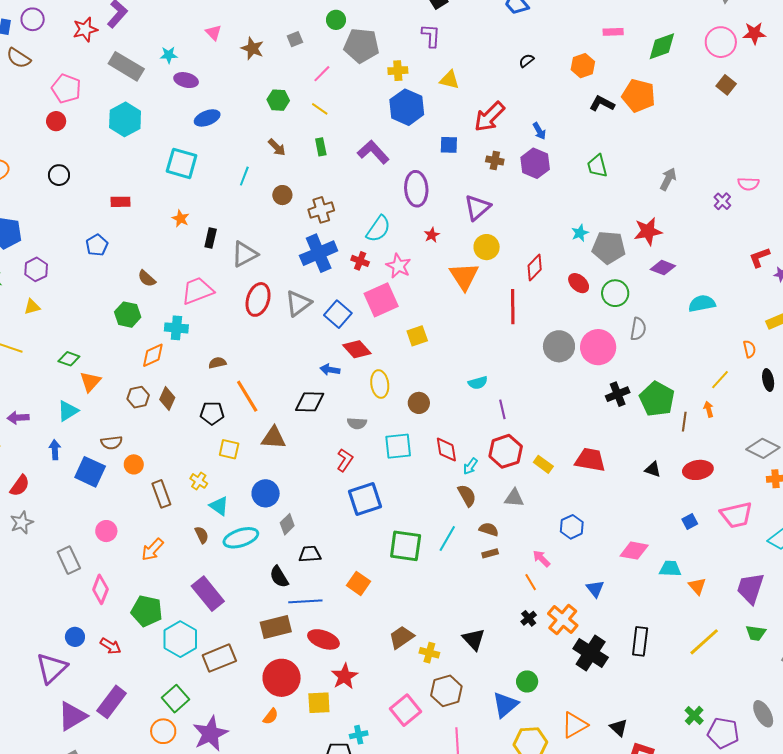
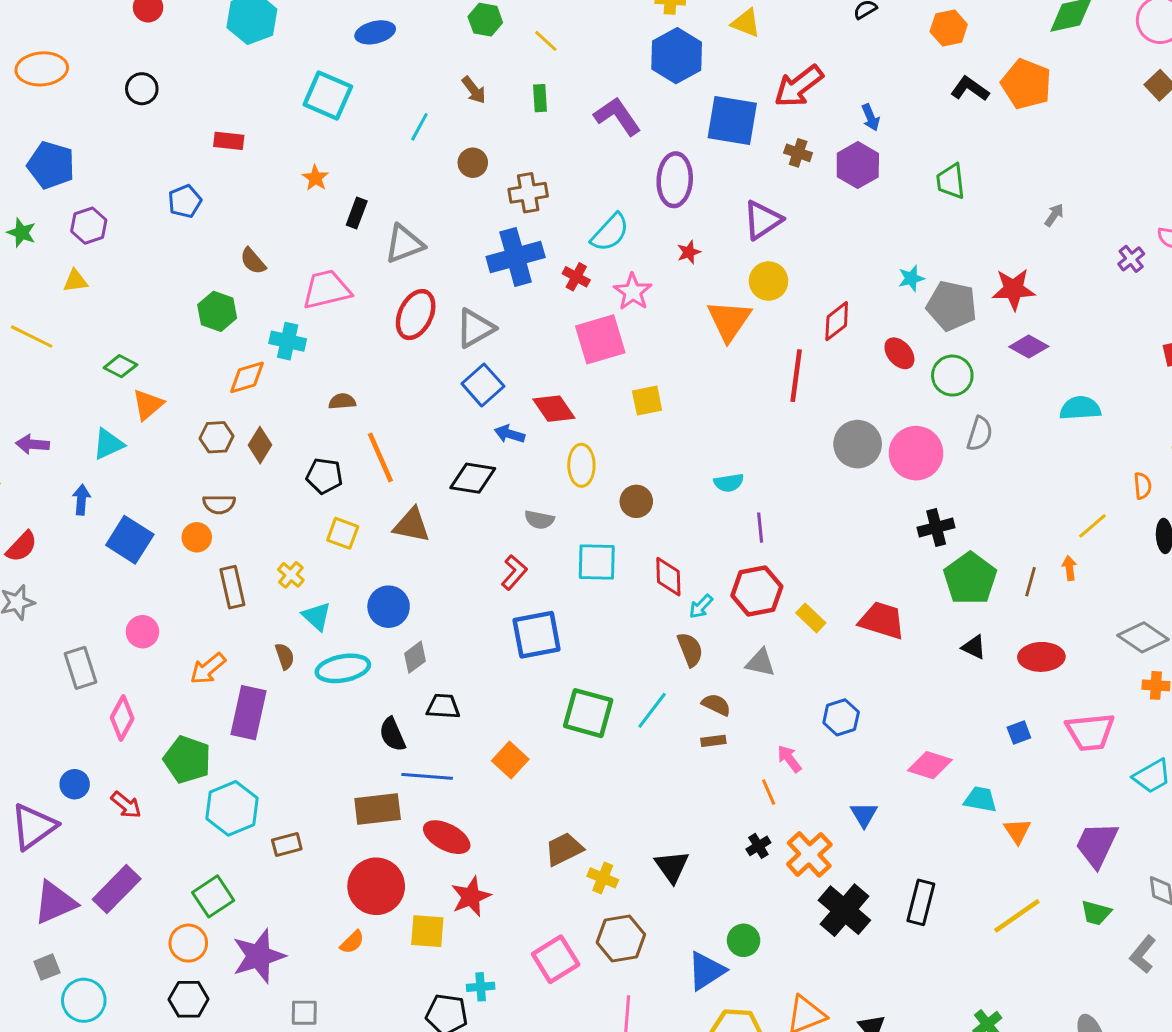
blue square: (449, 145) -> (732, 121), size x1.8
gray arrow: (668, 179) -> (1054, 215), size x0.7
blue square: (338, 314) -> (483, 385), moved
green pentagon: (657, 399) -> (970, 579), moved
brown semicircle: (112, 443) -> (219, 504), moved
purple rectangle: (208, 594) -> (248, 713), moved, turned 44
brown rectangle: (219, 658) -> (287, 845), size x0.6

